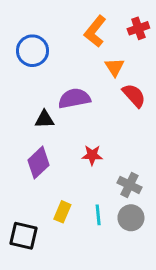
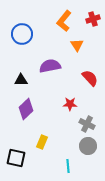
red semicircle: (134, 95) -> (90, 78), moved
black triangle: (44, 119) -> (21, 80), moved
red star: (92, 155) -> (70, 104), moved
cyan line: (98, 215) -> (68, 166), moved

